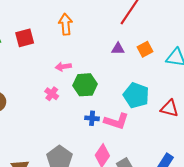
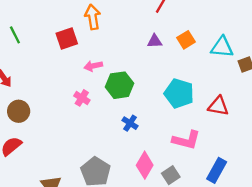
red square: (25, 38) -> (67, 38), moved
blue cross: (92, 118) -> (130, 123), turned 32
pink L-shape: (116, 121) -> (186, 140), moved

